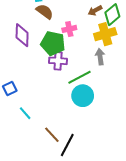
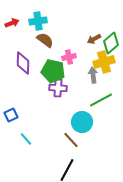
gray arrow: (100, 57) -> (93, 75), moved
green line: (80, 77) -> (101, 100), moved
brown line: (52, 135) -> (71, 140), moved

